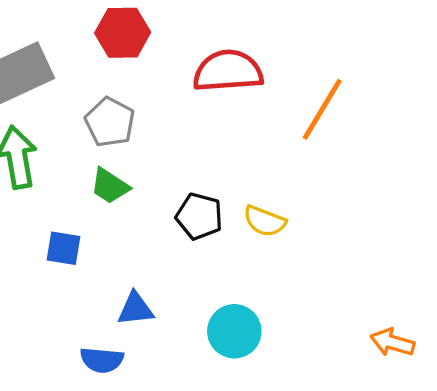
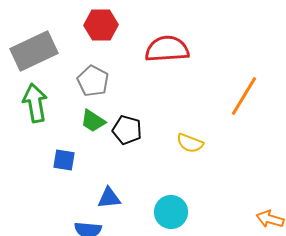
orange line: (322, 109) -> (244, 96), moved
black pentagon: (199, 216) -> (127, 130), moved

